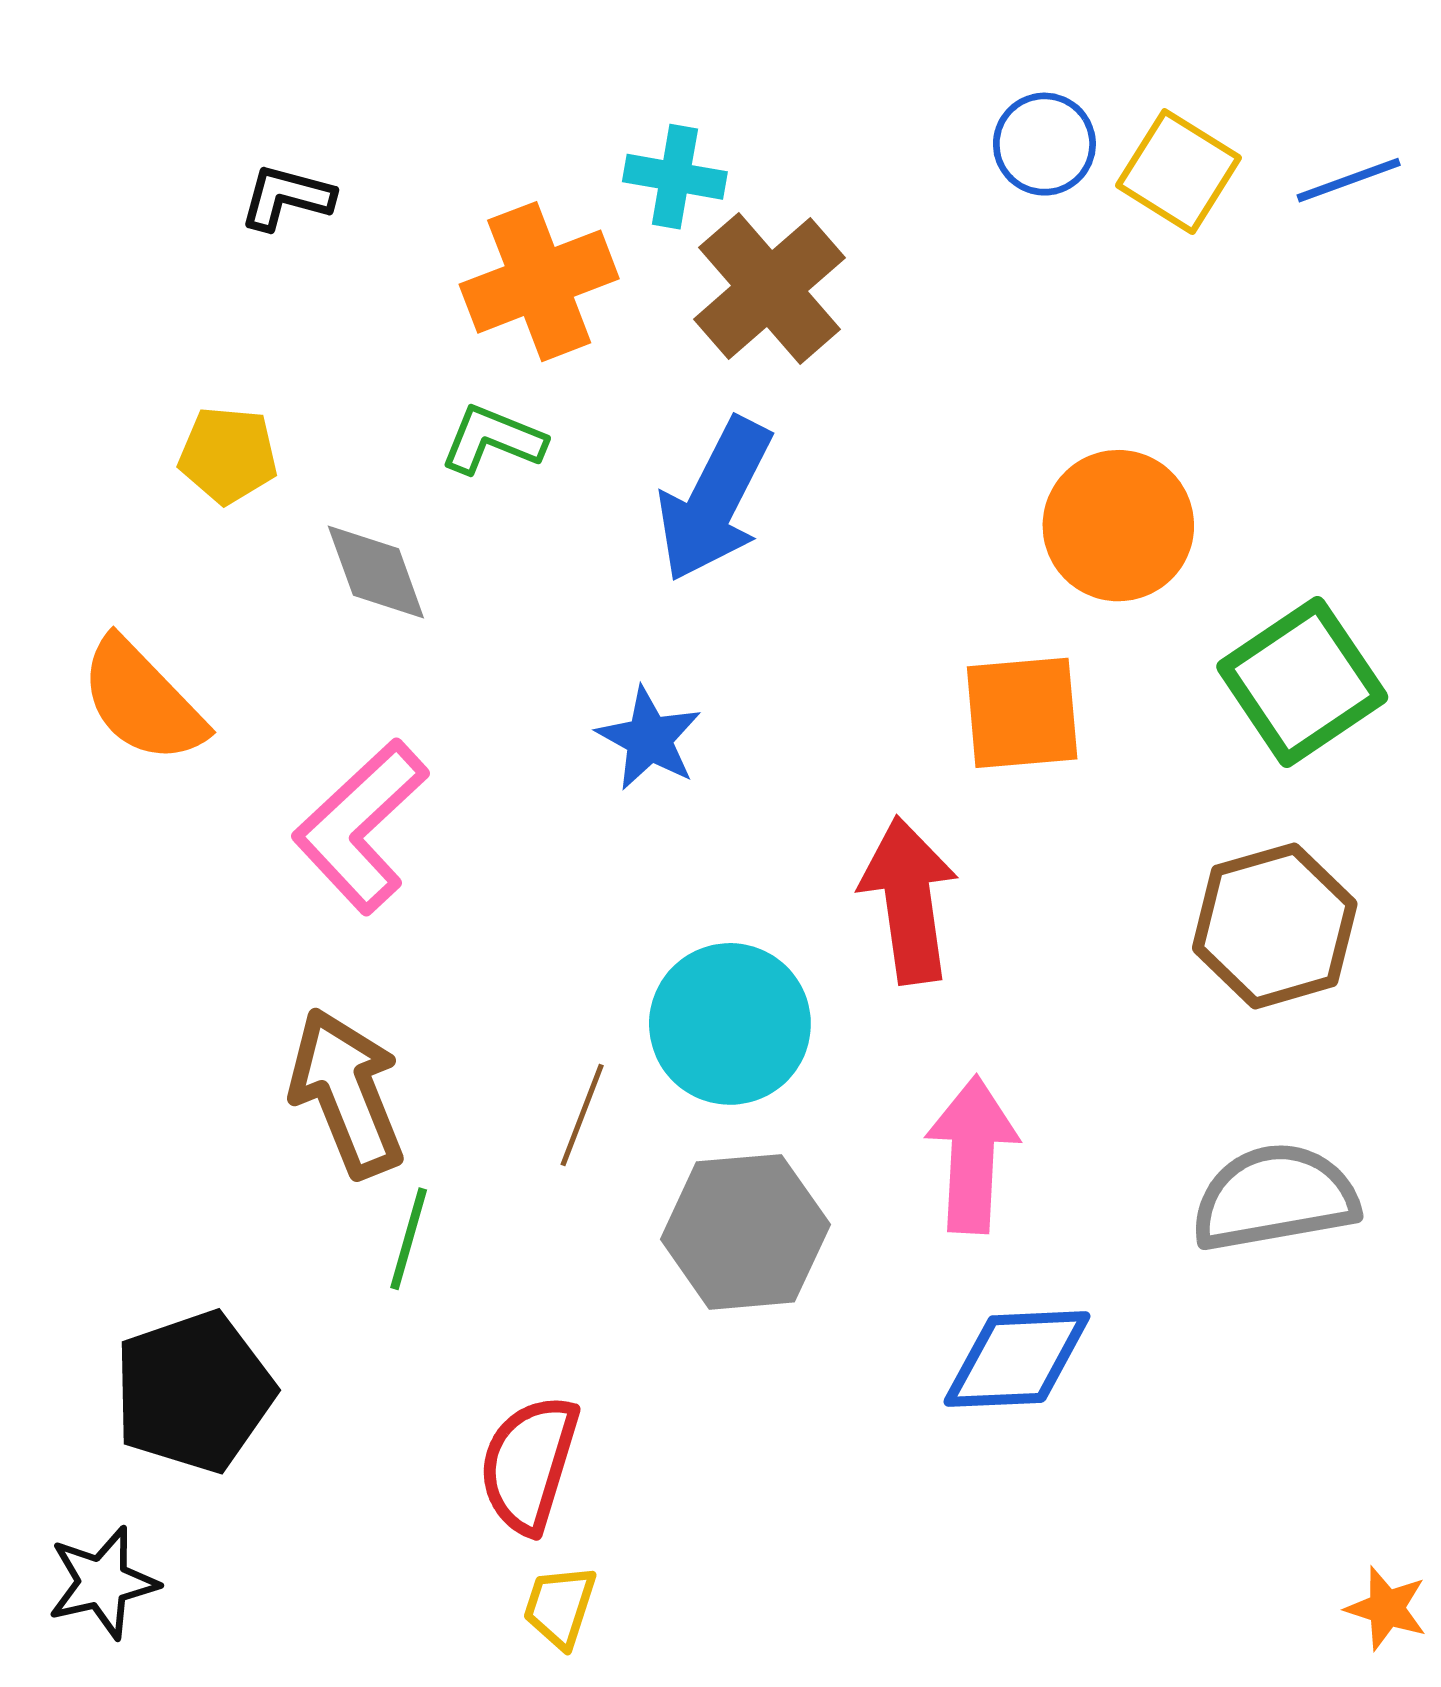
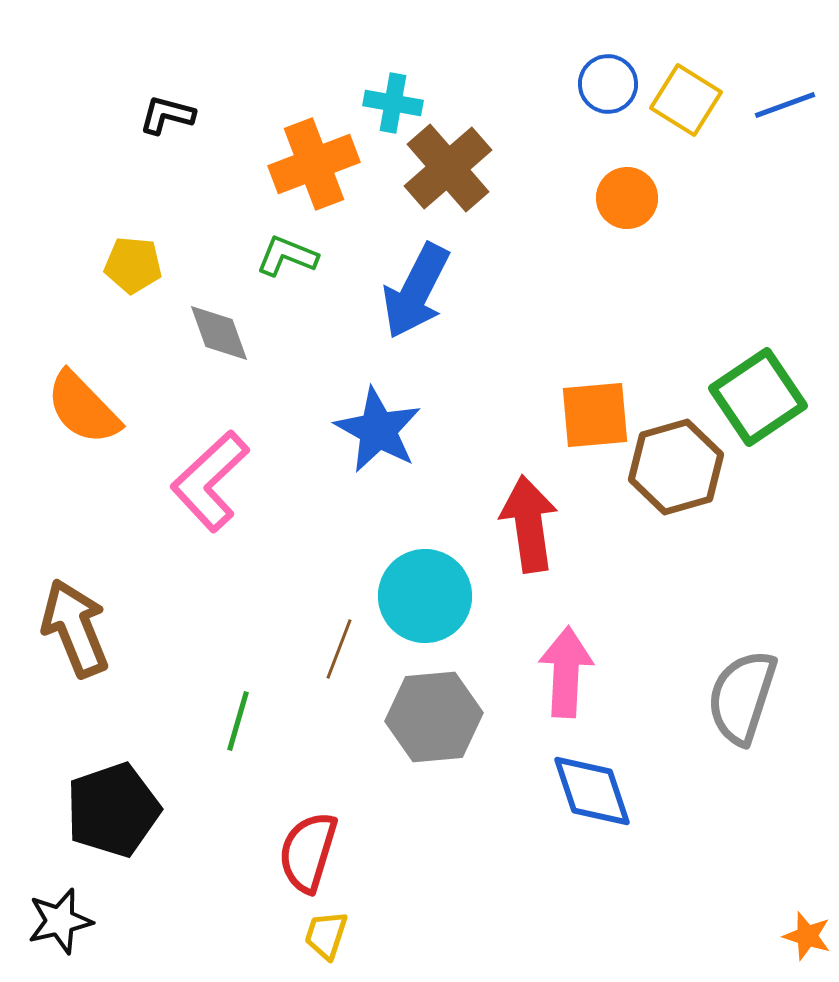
orange circle: (1118, 526) -> (627, 198), moved, size x0.7
blue star: (649, 739) -> (378, 430), size x1.4
brown hexagon: (1275, 926) -> (676, 467), moved
brown arrow: (347, 1093) -> (75, 628), moved
gray semicircle: (1275, 1198) -> (742, 697), turned -62
blue diamond: (1017, 1359) -> (592, 791), turned 74

